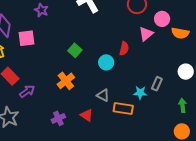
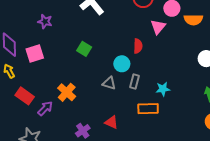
green square: (75, 50) -> (84, 49), moved
orange cross: (66, 81) -> (67, 92), moved
gray rectangle: (157, 84) -> (134, 81), moved
gray triangle: (103, 95) -> (109, 83), moved

